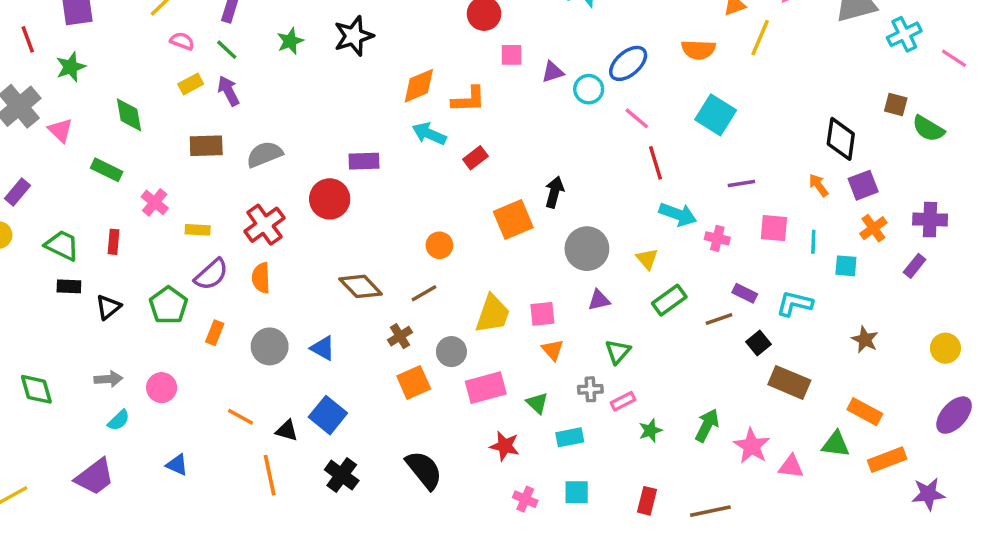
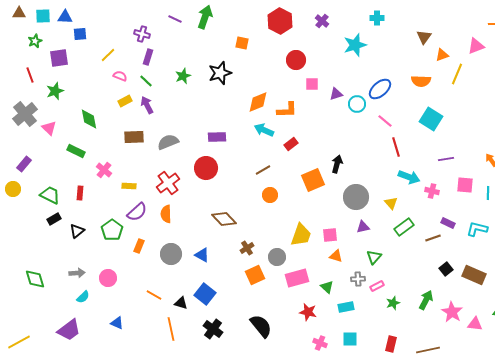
purple rectangle: (364, 161) -> (217, 137), moved
black rectangle: (69, 286) -> (54, 219), turned -32
brown line: (424, 293) -> (263, 170), moved
black square: (758, 343) -> (446, 269), moved
orange triangle: (553, 350) -> (336, 256), turned -32

